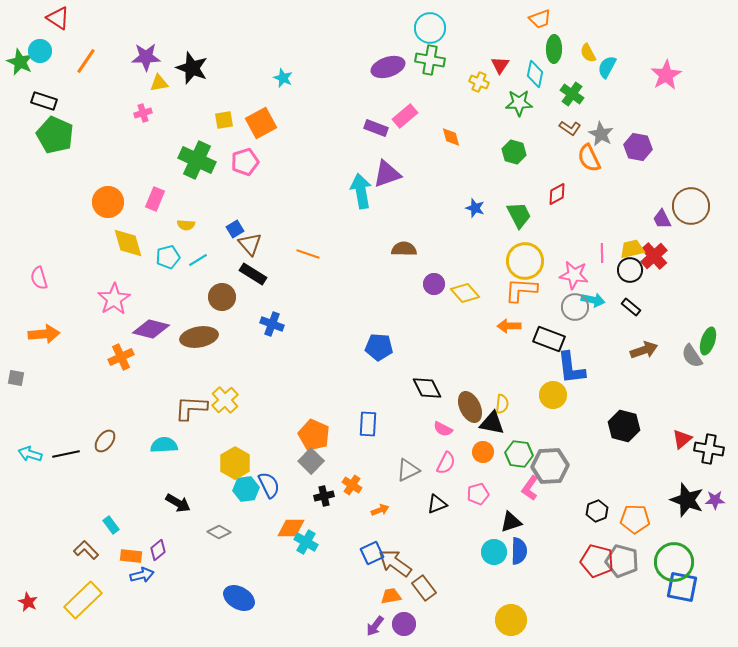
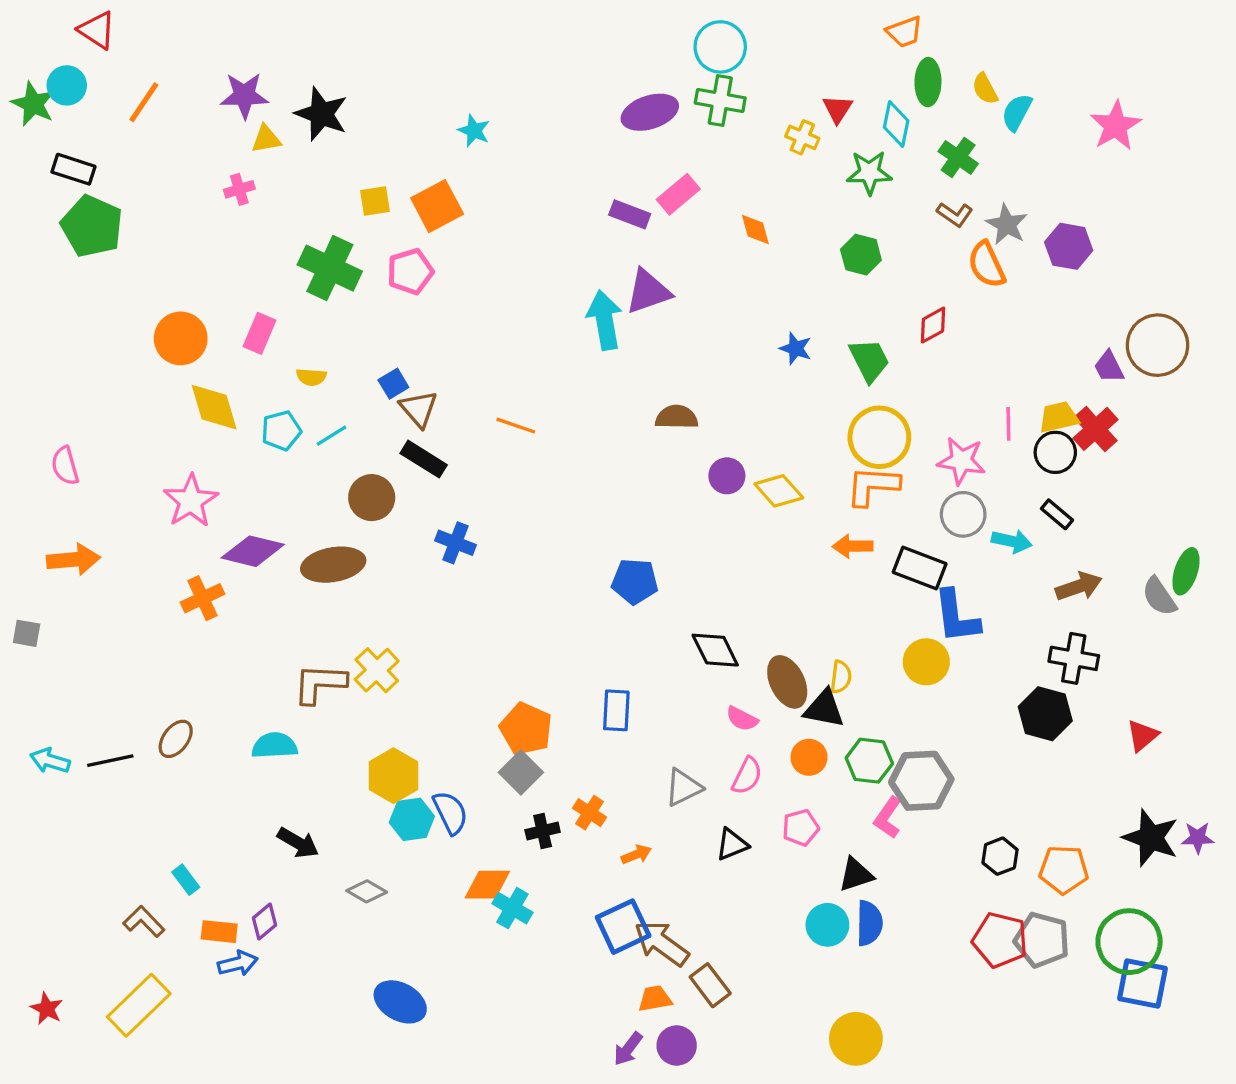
cyan arrow: (593, 300) -> (1012, 541), moved
black cross: (709, 449) -> (1074, 658), moved
blue square: (372, 553) -> (623, 927), size x1.4

